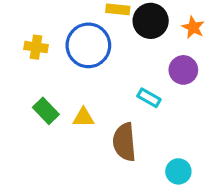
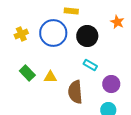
black circle: (151, 21) -> (87, 36), moved
yellow cross: (36, 47) -> (21, 34), turned -32
purple circle: (183, 70) -> (111, 84), moved

